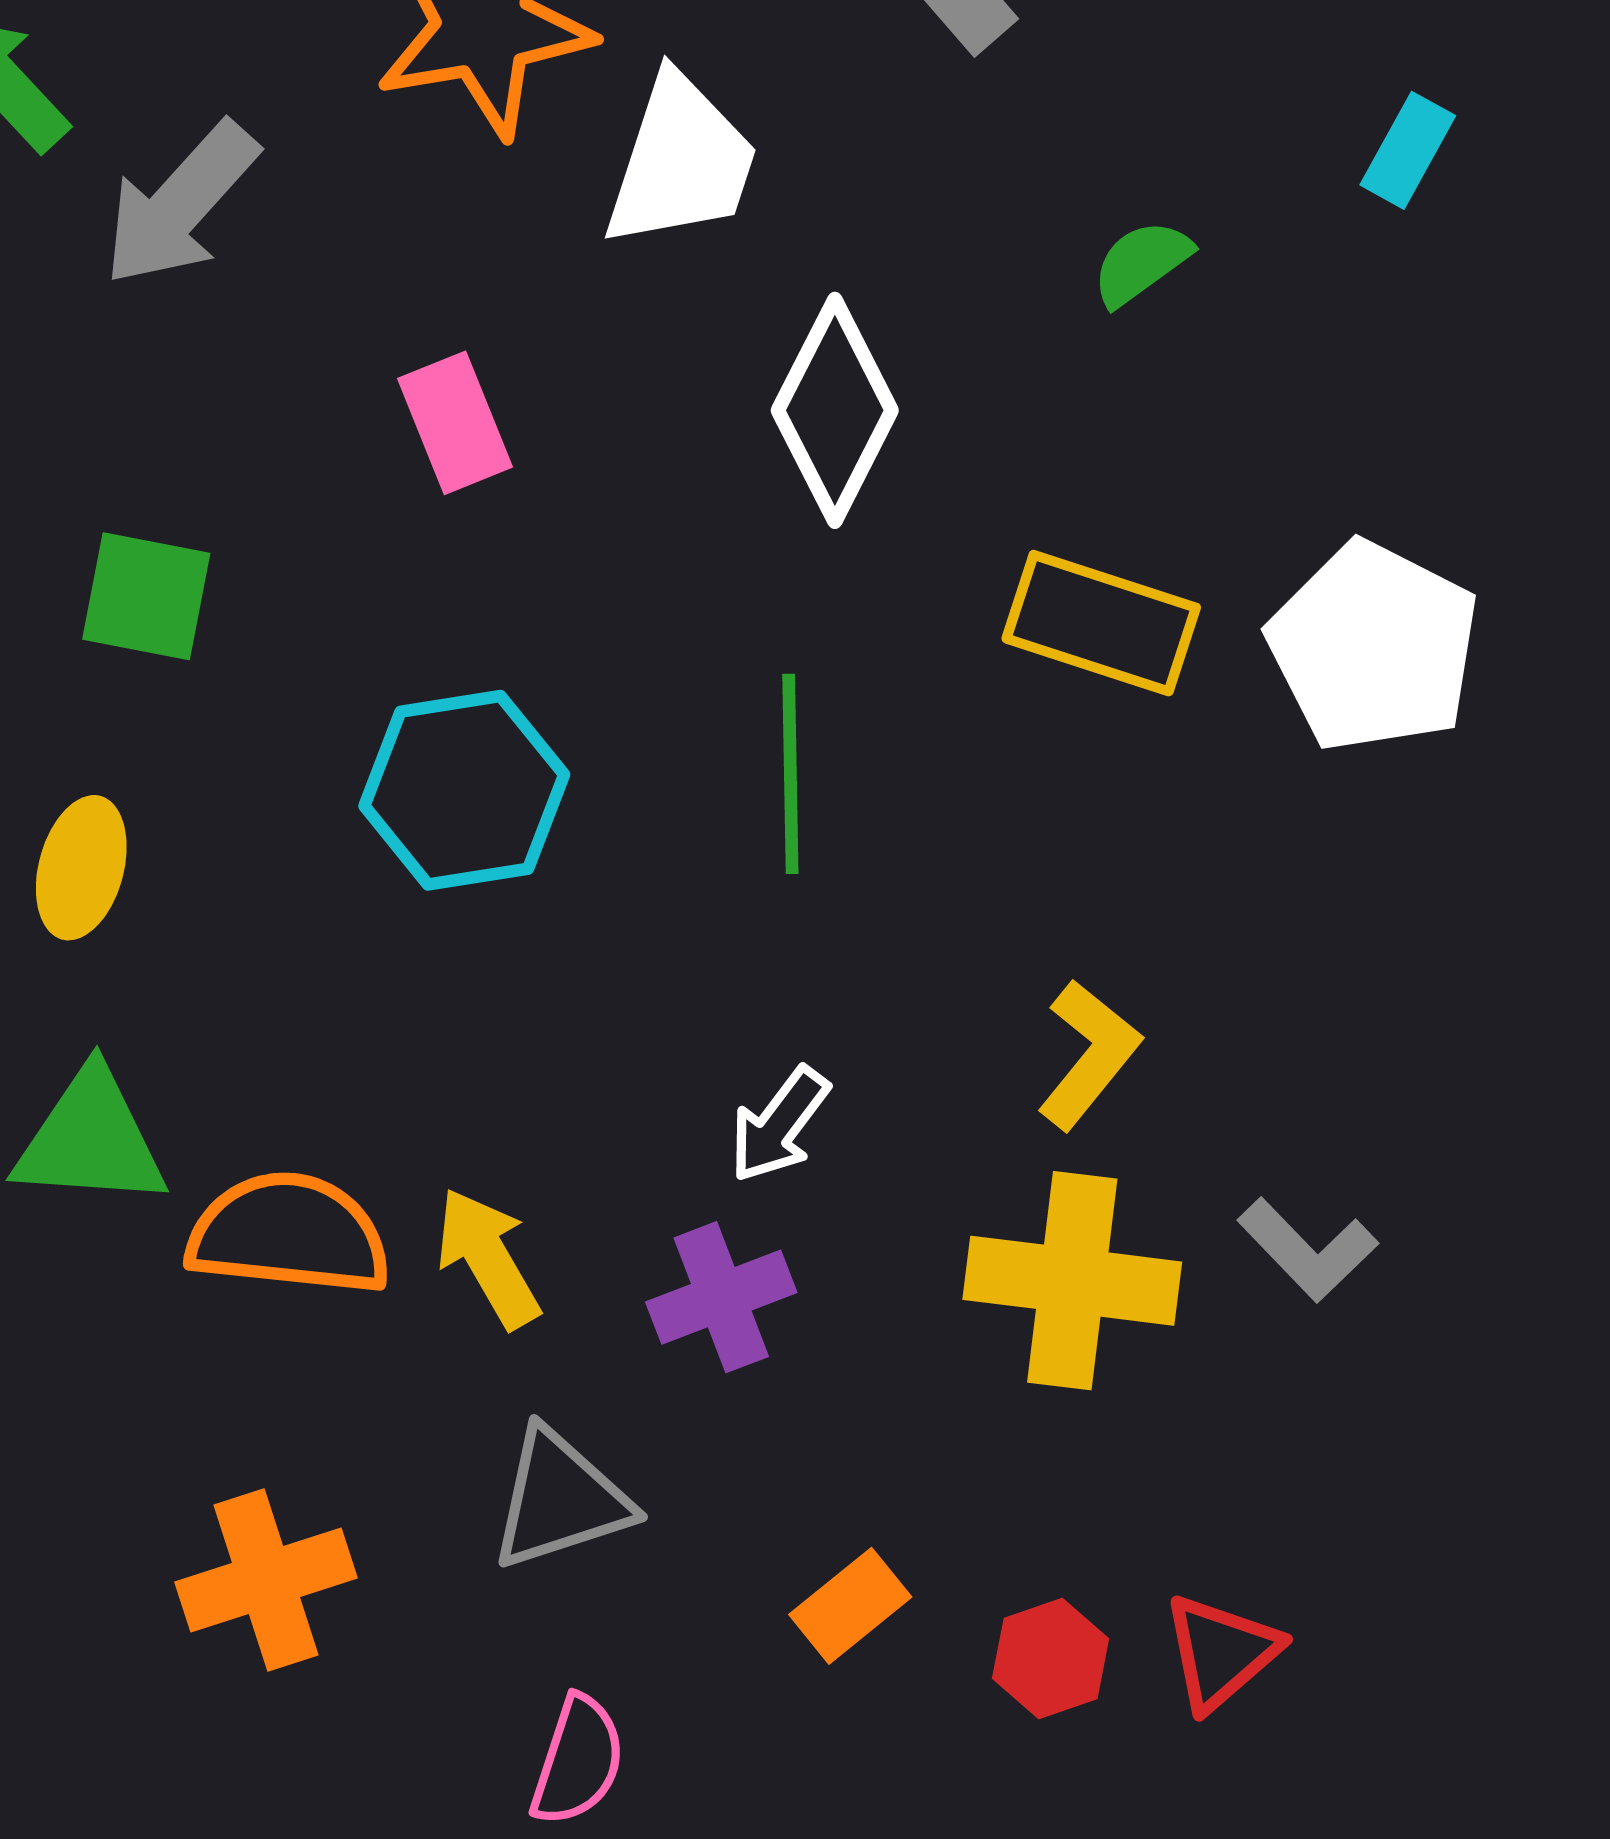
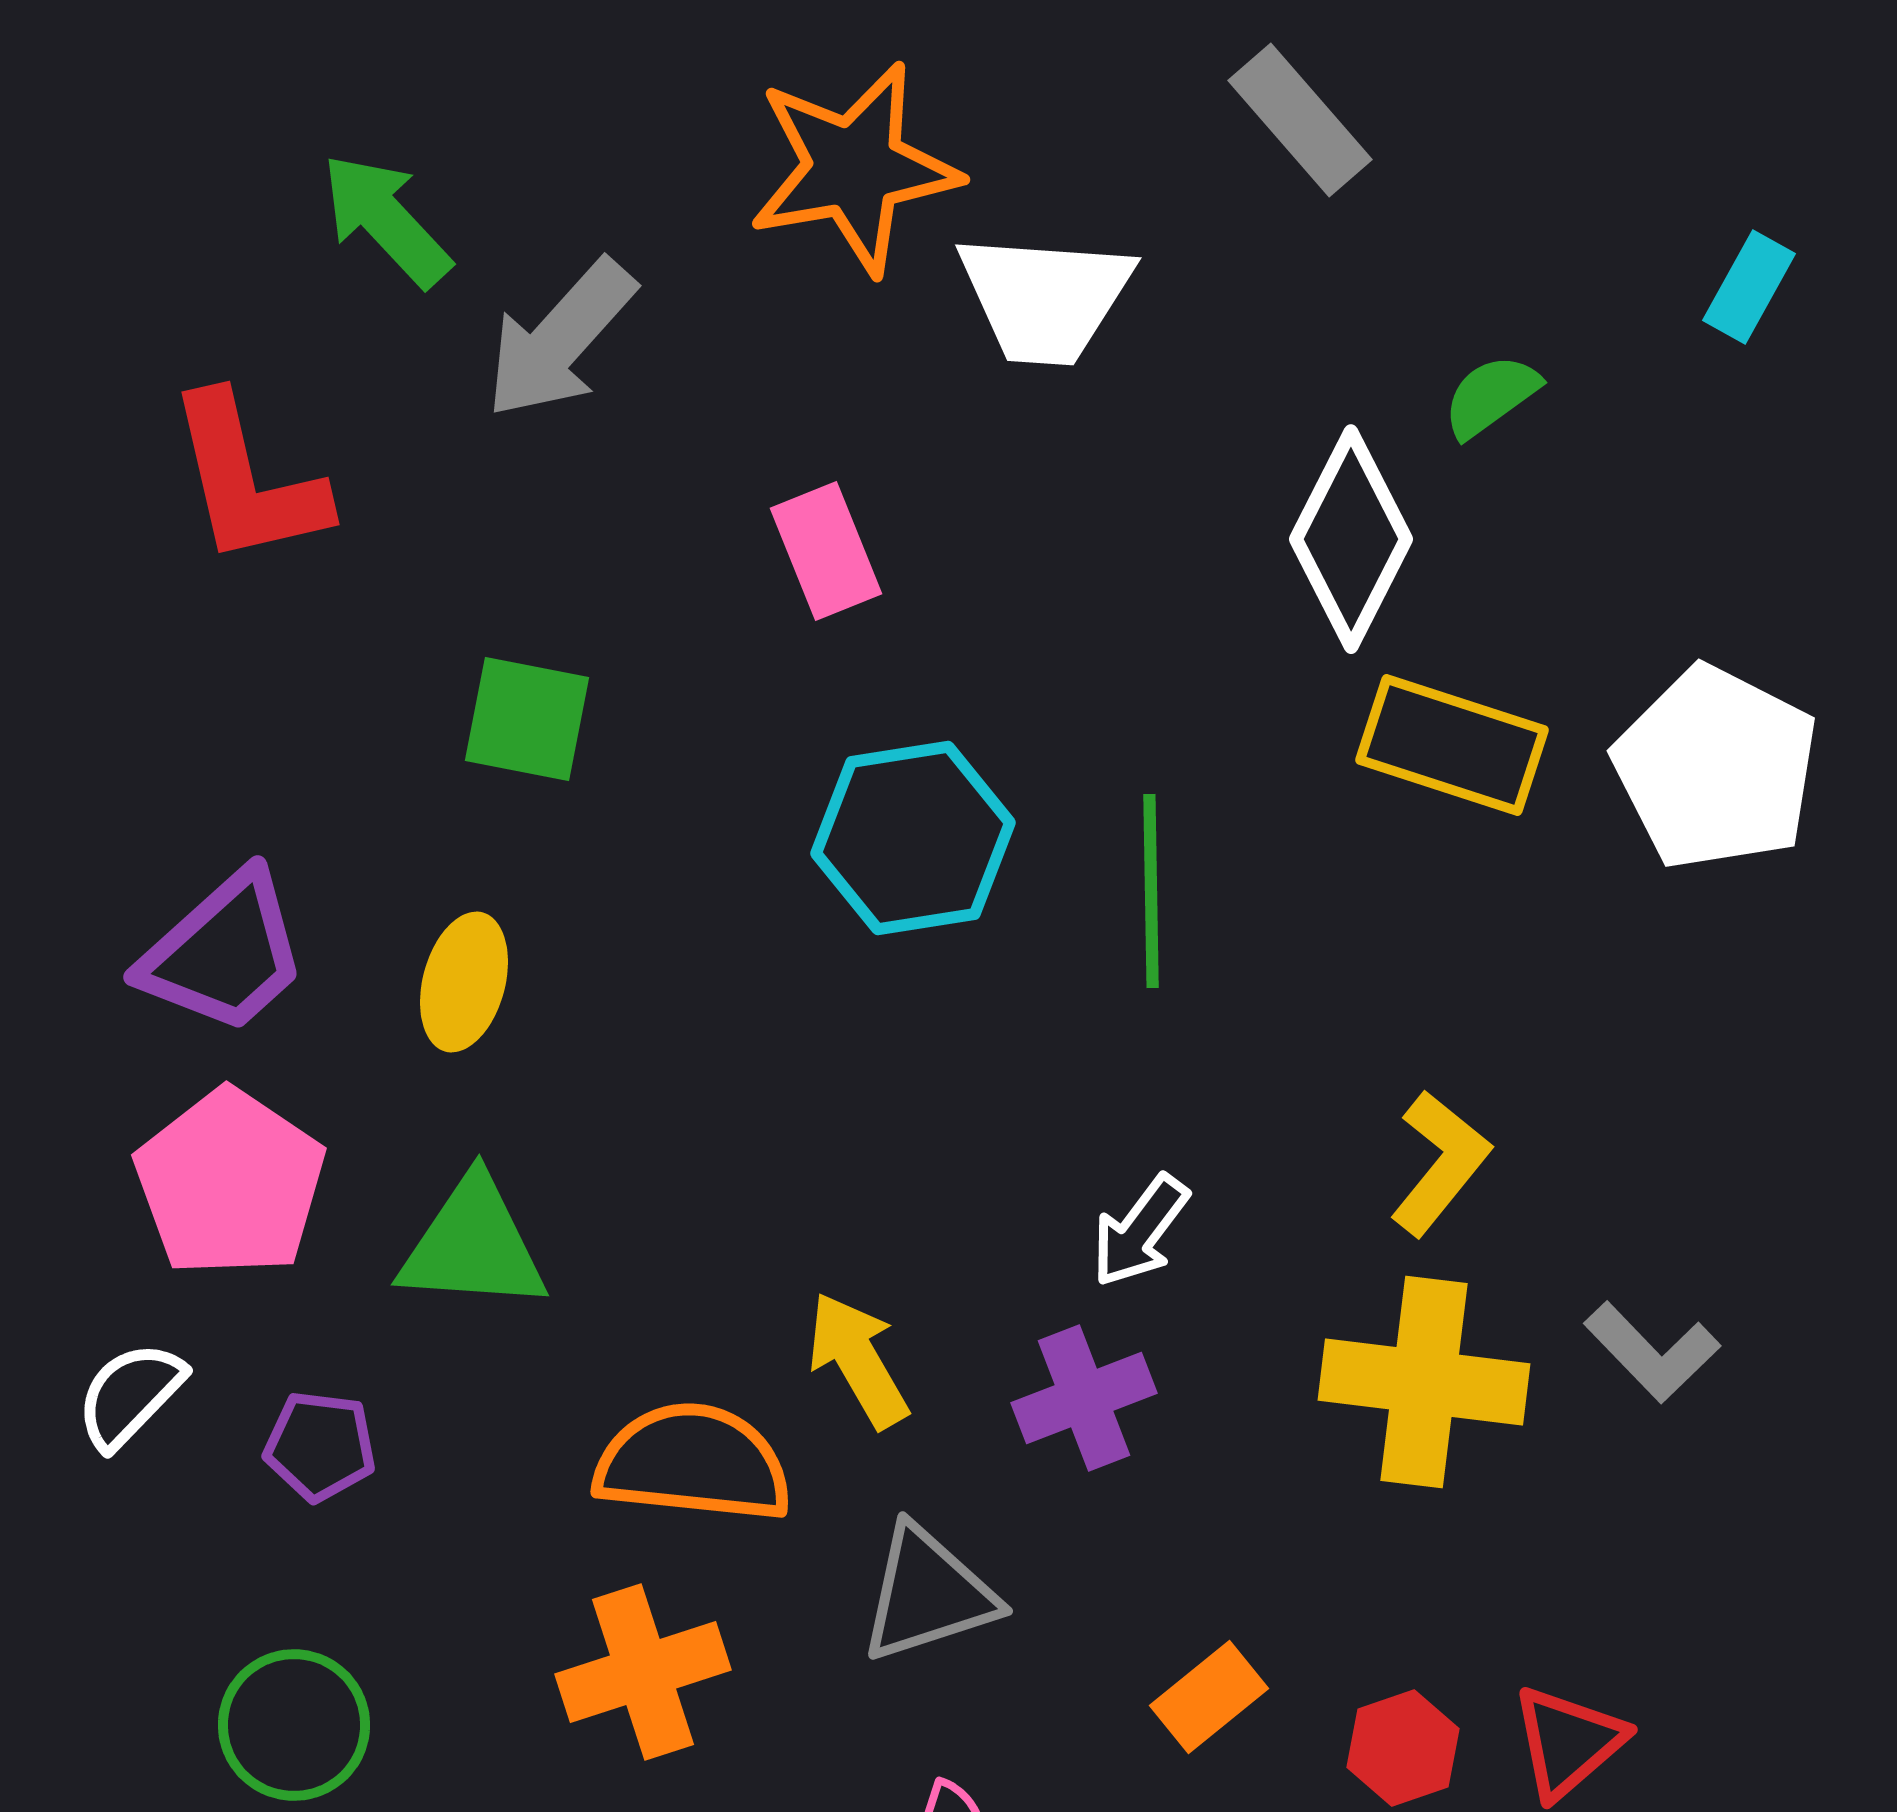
white trapezoid: (681, 162) -> (1045, 298), turned 76
white diamond: (835, 410) -> (1351, 539), moved
cyan hexagon: (464, 790) -> (913, 838), moved
orange semicircle: (289, 1234) -> (693, 1463), moved

